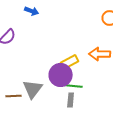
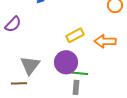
yellow rectangle: (70, 62) -> (75, 35), moved
gray triangle: (33, 89) -> (30, 65), moved

